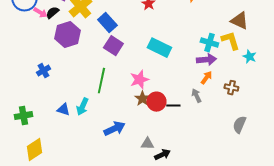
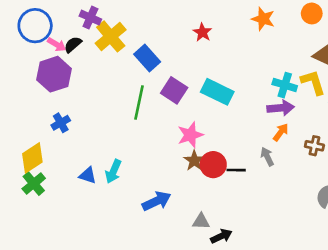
purple hexagon: (67, 35) -> (54, 74), moved
purple square: (113, 46) -> (174, 90), moved
green line: (101, 81) -> (139, 103), moved
green cross: (23, 116) -> (34, 184), turned -30
yellow diamond: (34, 150) -> (32, 158), moved

